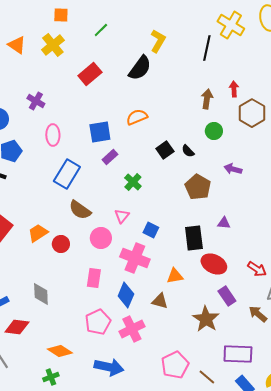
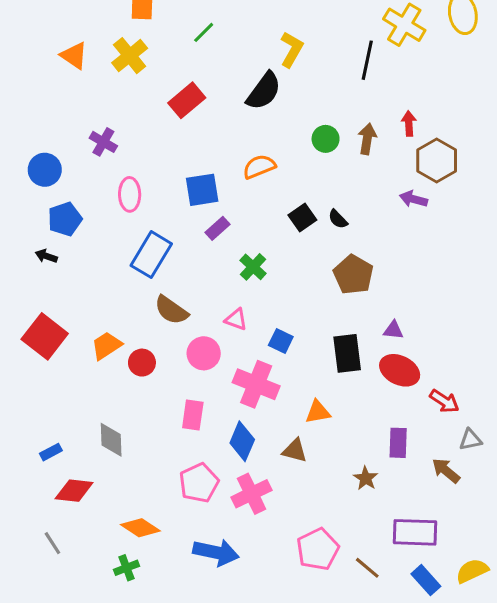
green circle: (214, 131) -> (326, 139), moved
purple arrow: (233, 169) -> (413, 199), moved
pink triangle: (122, 216) -> (236, 319), turned -49
red ellipse: (214, 264) -> (400, 370), moved
purple rectangle: (227, 296) -> (398, 443), turned 36
brown star: (206, 319) -> (366, 478), size x0.6

